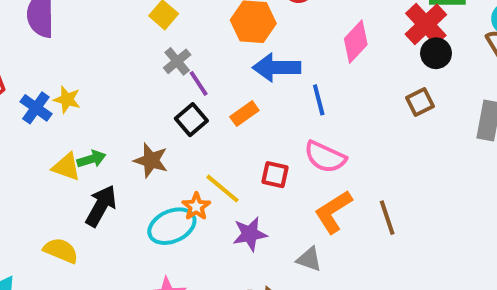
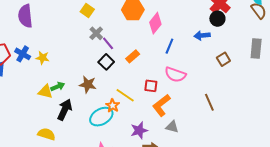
pink diamond: (356, 42) -> (155, 23), moved
black circle: (436, 53) -> (217, 19), moved
blue arrow: (277, 67) -> (202, 35), moved, size x0.7
blue line: (319, 100) -> (169, 46), turned 42
brown square: (420, 102) -> (223, 59), moved
blue cross: (36, 108) -> (23, 54), moved
orange L-shape: (333, 212) -> (161, 105), moved
purple star: (250, 234) -> (139, 130), moved

